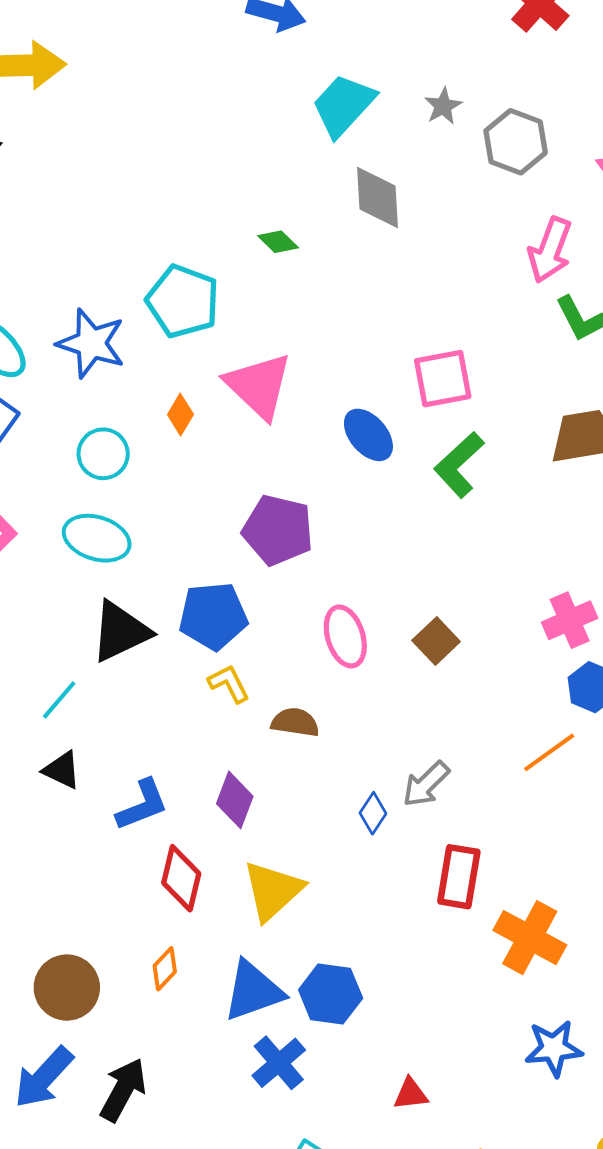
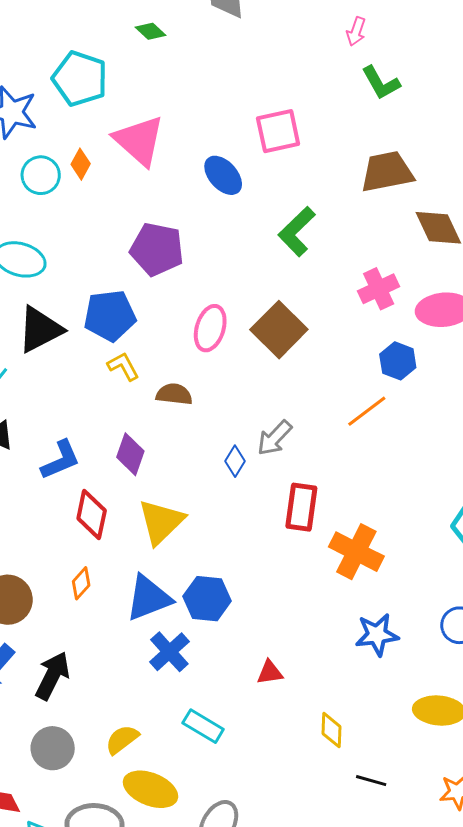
pink arrow: (550, 250) -> (356, 32), size x0.6
cyan circle: (103, 454) -> (41, 175), moved
green L-shape: (459, 465) -> (297, 232), moved
pink cross: (570, 620) -> (379, 289), moved
pink ellipse: (345, 636) -> (210, 328), turned 36
brown square: (436, 641) -> (279, 330), size x1.6

